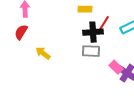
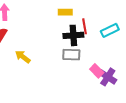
red line: (104, 23) -> (85, 26), turned -42

